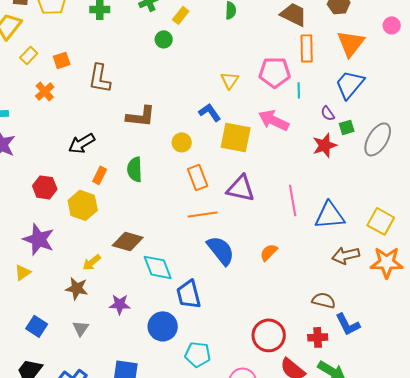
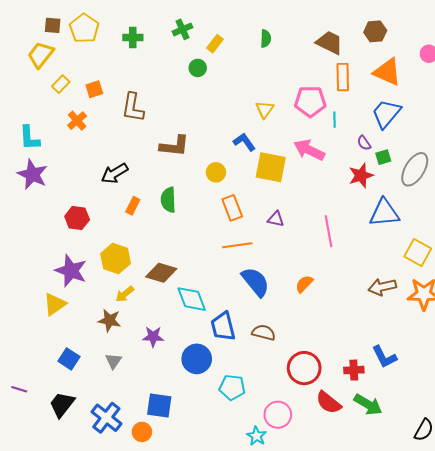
orange triangle: (351, 43) -> (387, 72), turned -44
purple triangle: (241, 188) -> (276, 219), size x0.6
yellow hexagon: (83, 205) -> (116, 259), moved
blue triangle: (330, 215) -> (384, 213), moved
yellow triangle: (23, 272) -> (55, 304), size x1.4
brown semicircle: (324, 300) -> (264, 333), moved

